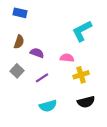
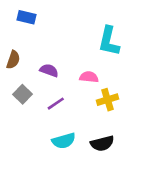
cyan L-shape: (82, 31) -> (109, 41), turned -50
brown semicircle: (19, 42) -> (13, 60), moved
black semicircle: (86, 102) -> (102, 143), moved

